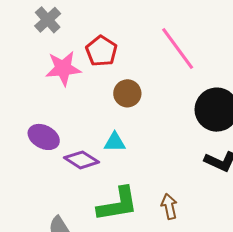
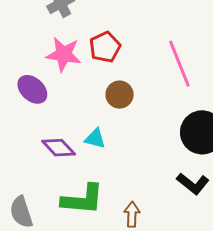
purple ellipse: (44, 137) -> (32, 89), moved

